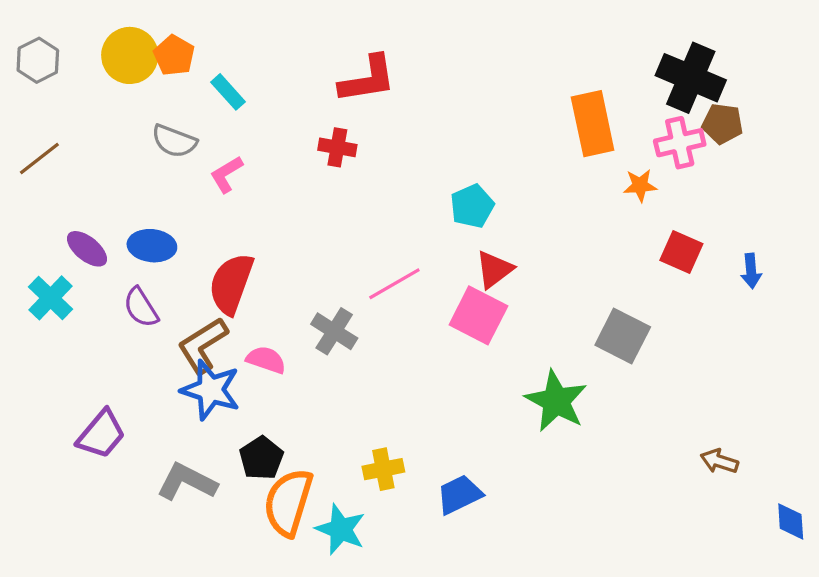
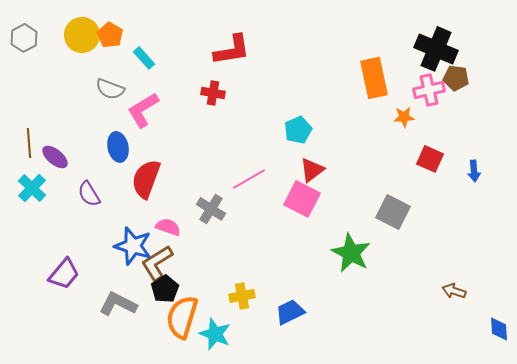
brown line: (39, 158) -> (29, 143), moved, turned -56
pink L-shape: (226, 174) -> (143, 110), size x1.5
blue ellipse: (152, 246) -> (118, 147), moved, turned 72
brown L-shape: (203, 346) -> (157, 263), moved

